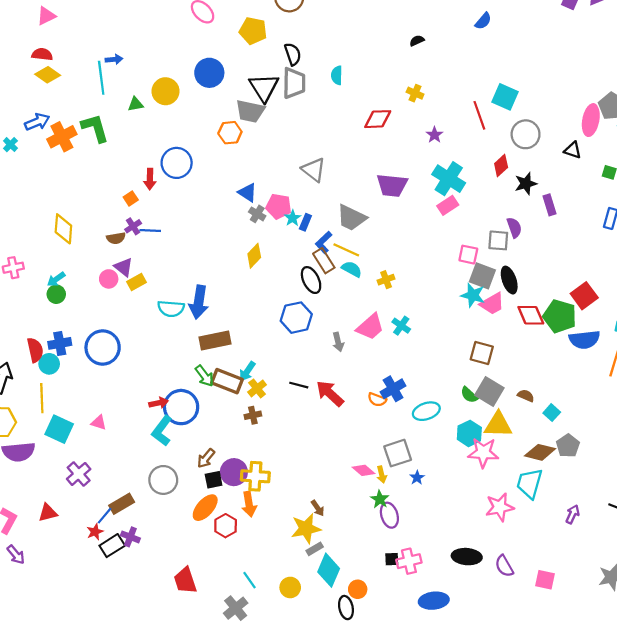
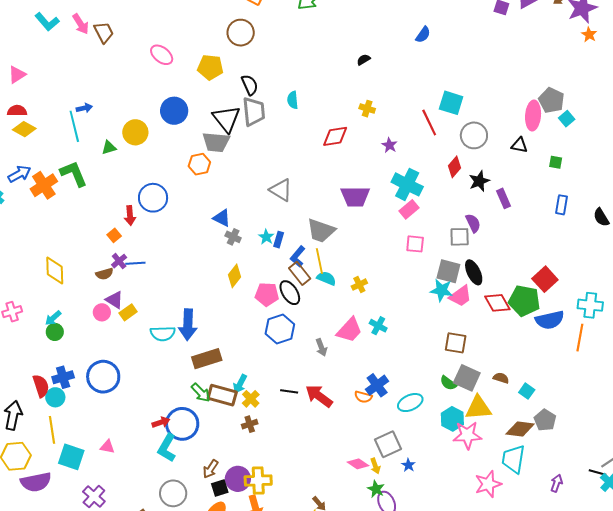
pink pentagon: (279, 206) -> (267, 294), moved
yellow line: (346, 250) -> (319, 261), turned 60
pink square: (468, 255) -> (415, 244), moved

